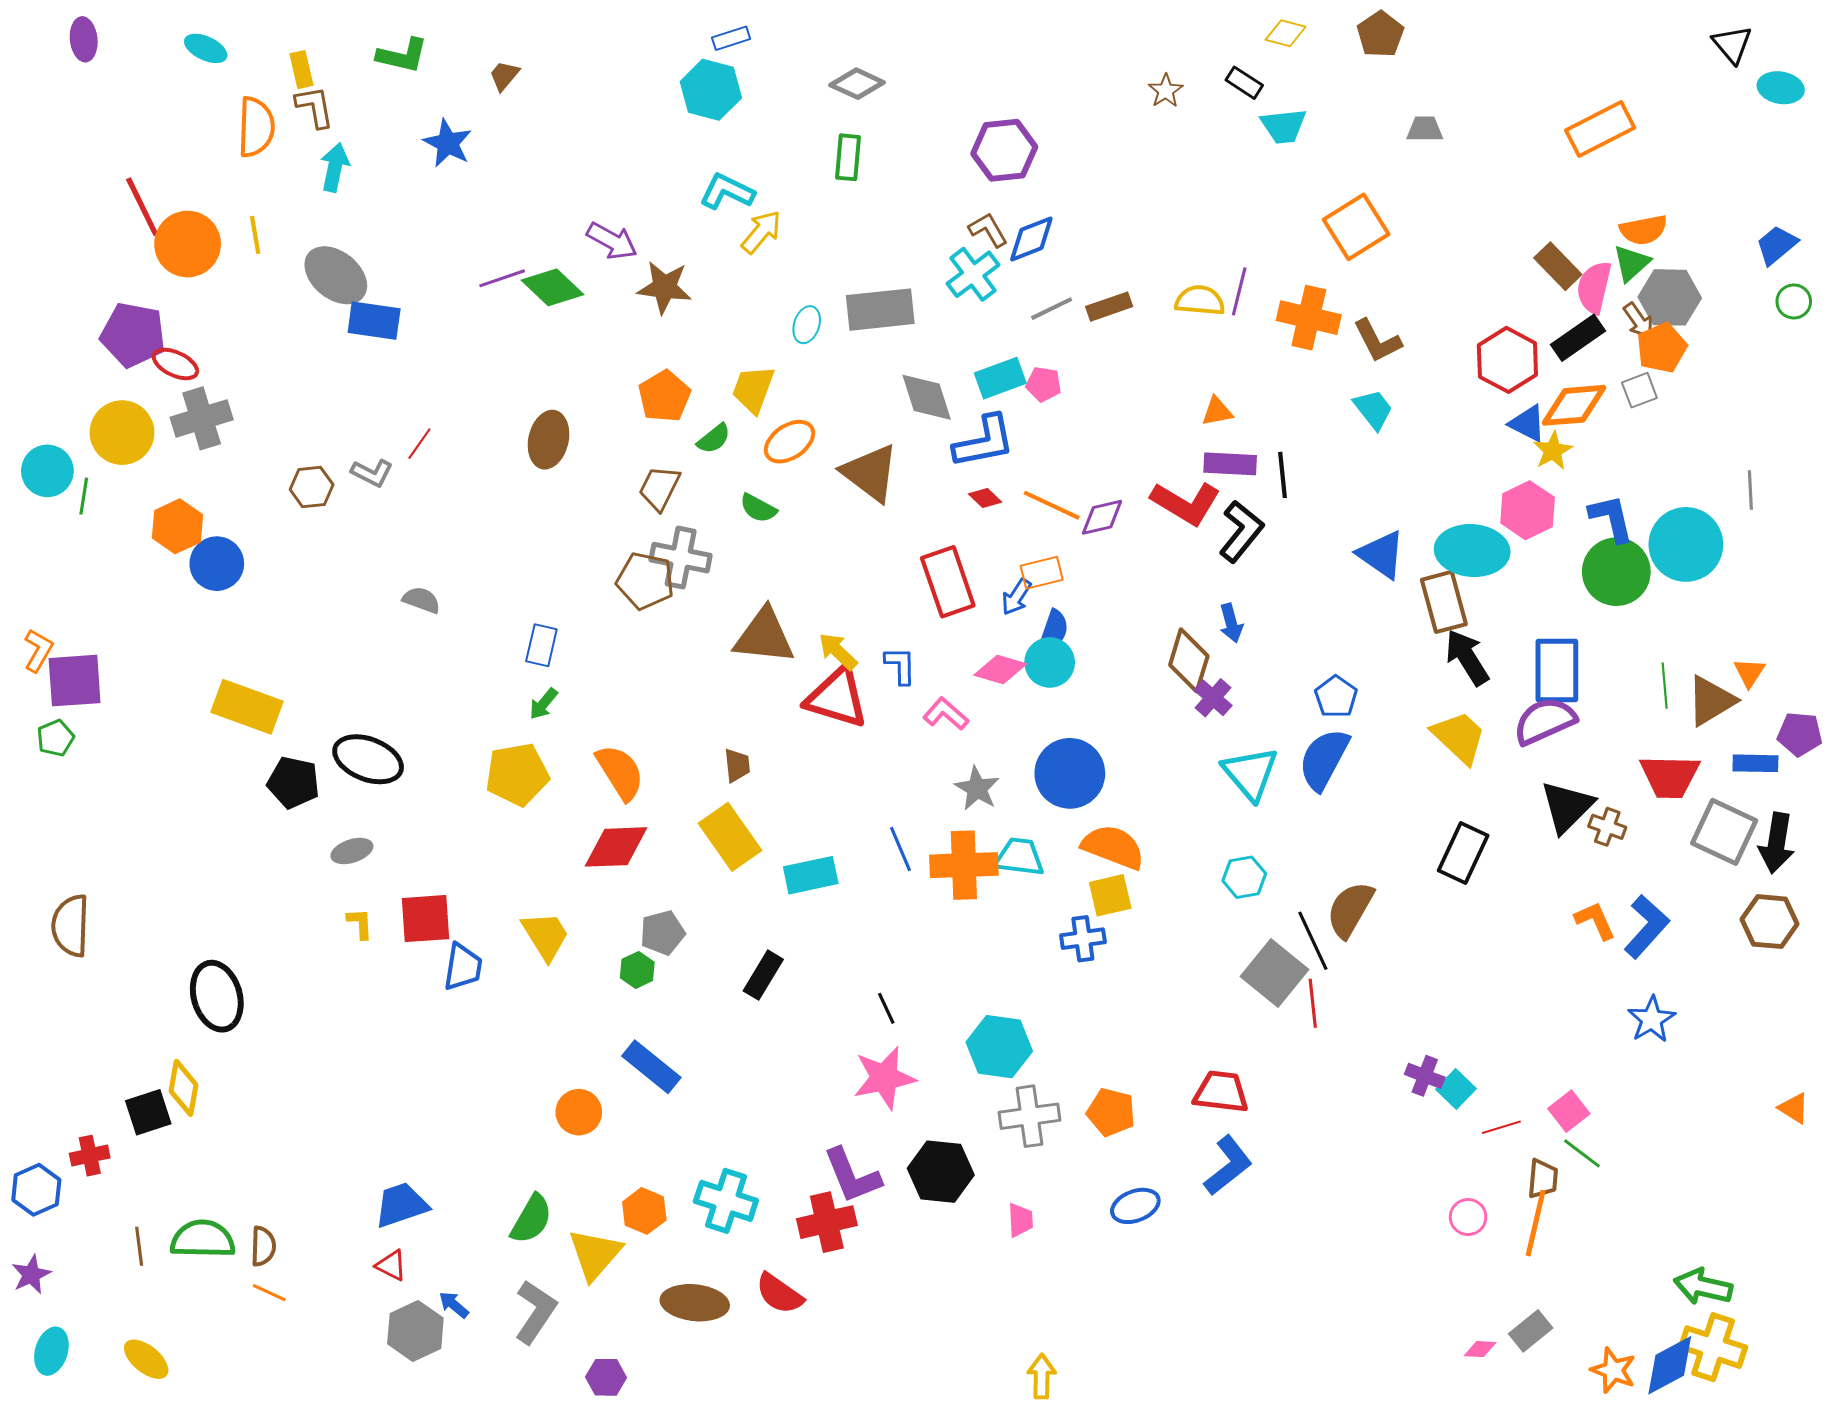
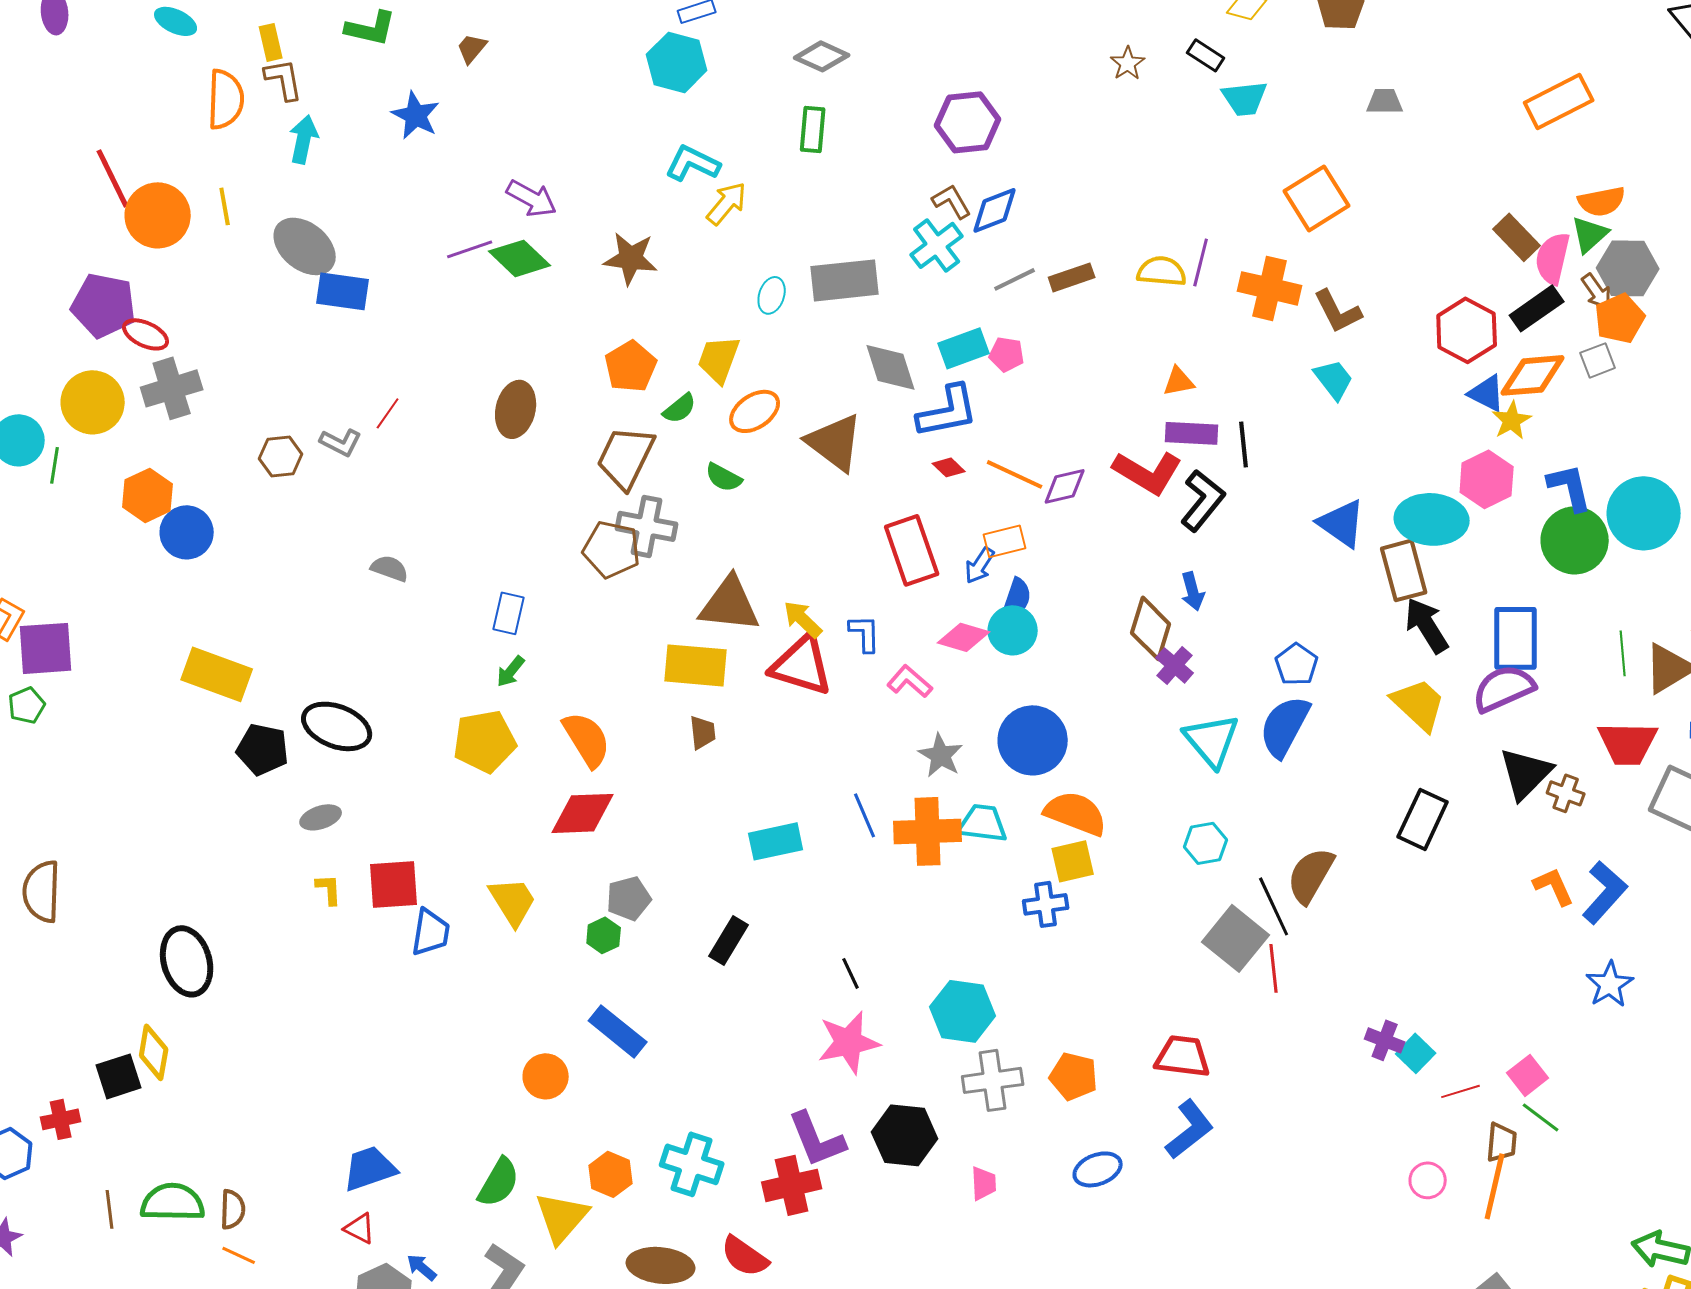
purple arrow: (612, 241) -> (532, 198), moved
brown trapezoid: (659, 488) -> (626, 457), size x1.4
yellow rectangle: (730, 837) -> (696, 665), moved, turned -50

